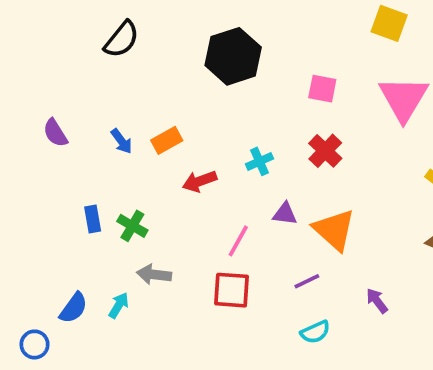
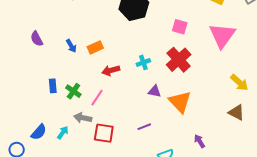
red cross: (325, 151) -> (179, 60), size x1.4
pink line: (238, 241) -> (97, 98), moved
purple line: (307, 281) -> (144, 127), moved
red square: (232, 290) -> (104, 133), moved

